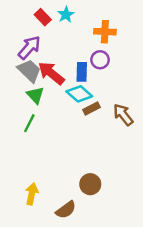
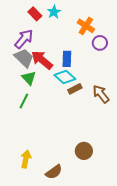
orange cross: (105, 32) -> (86, 26), turned 30
purple circle: (100, 60) -> (100, 43), moved
brown circle: (90, 184) -> (84, 151), moved

